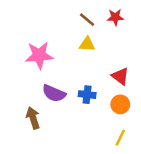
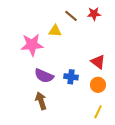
yellow triangle: (87, 44) -> (55, 31), moved
brown arrow: (33, 118) -> (41, 101), moved

